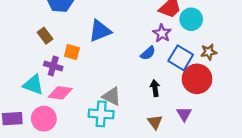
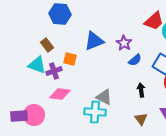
purple star: (162, 33) -> (124, 43), moved
purple cross: (53, 66) -> (54, 71), turned -35
cyan triangle: (33, 85) -> (37, 65), moved
pink circle: (44, 119) -> (34, 115), moved

